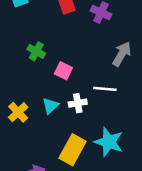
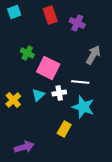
pink square: (63, 71) -> (48, 68), size x1.6
cyan star: (109, 142) -> (83, 107), moved
yellow rectangle: (73, 150) -> (64, 129), moved, size x0.7

